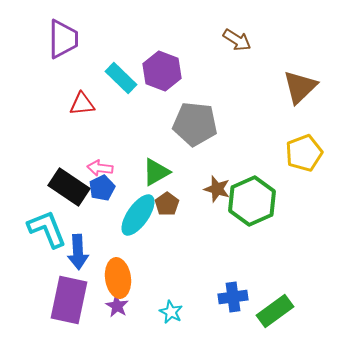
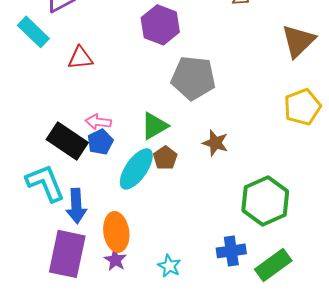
cyan rectangle: (121, 78) -> (33, 32), moved
green hexagon: (252, 201) -> (265, 201), moved

